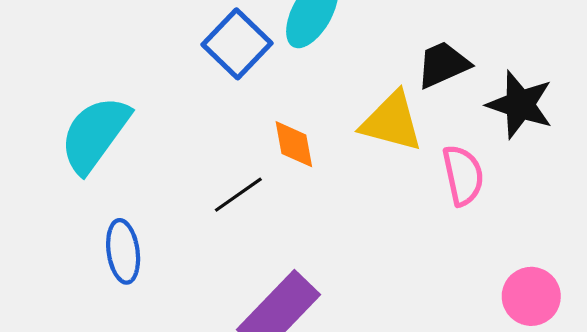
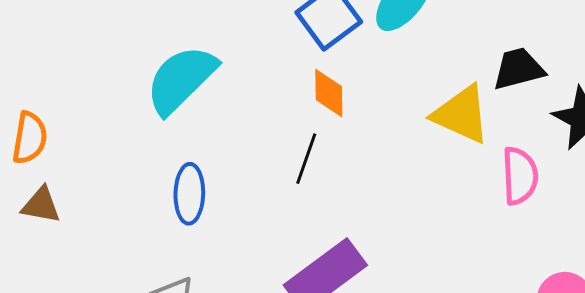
orange diamond: (294, 144) -> (329, 93), moved
black line: (238, 195) -> (306, 159), turned -45

